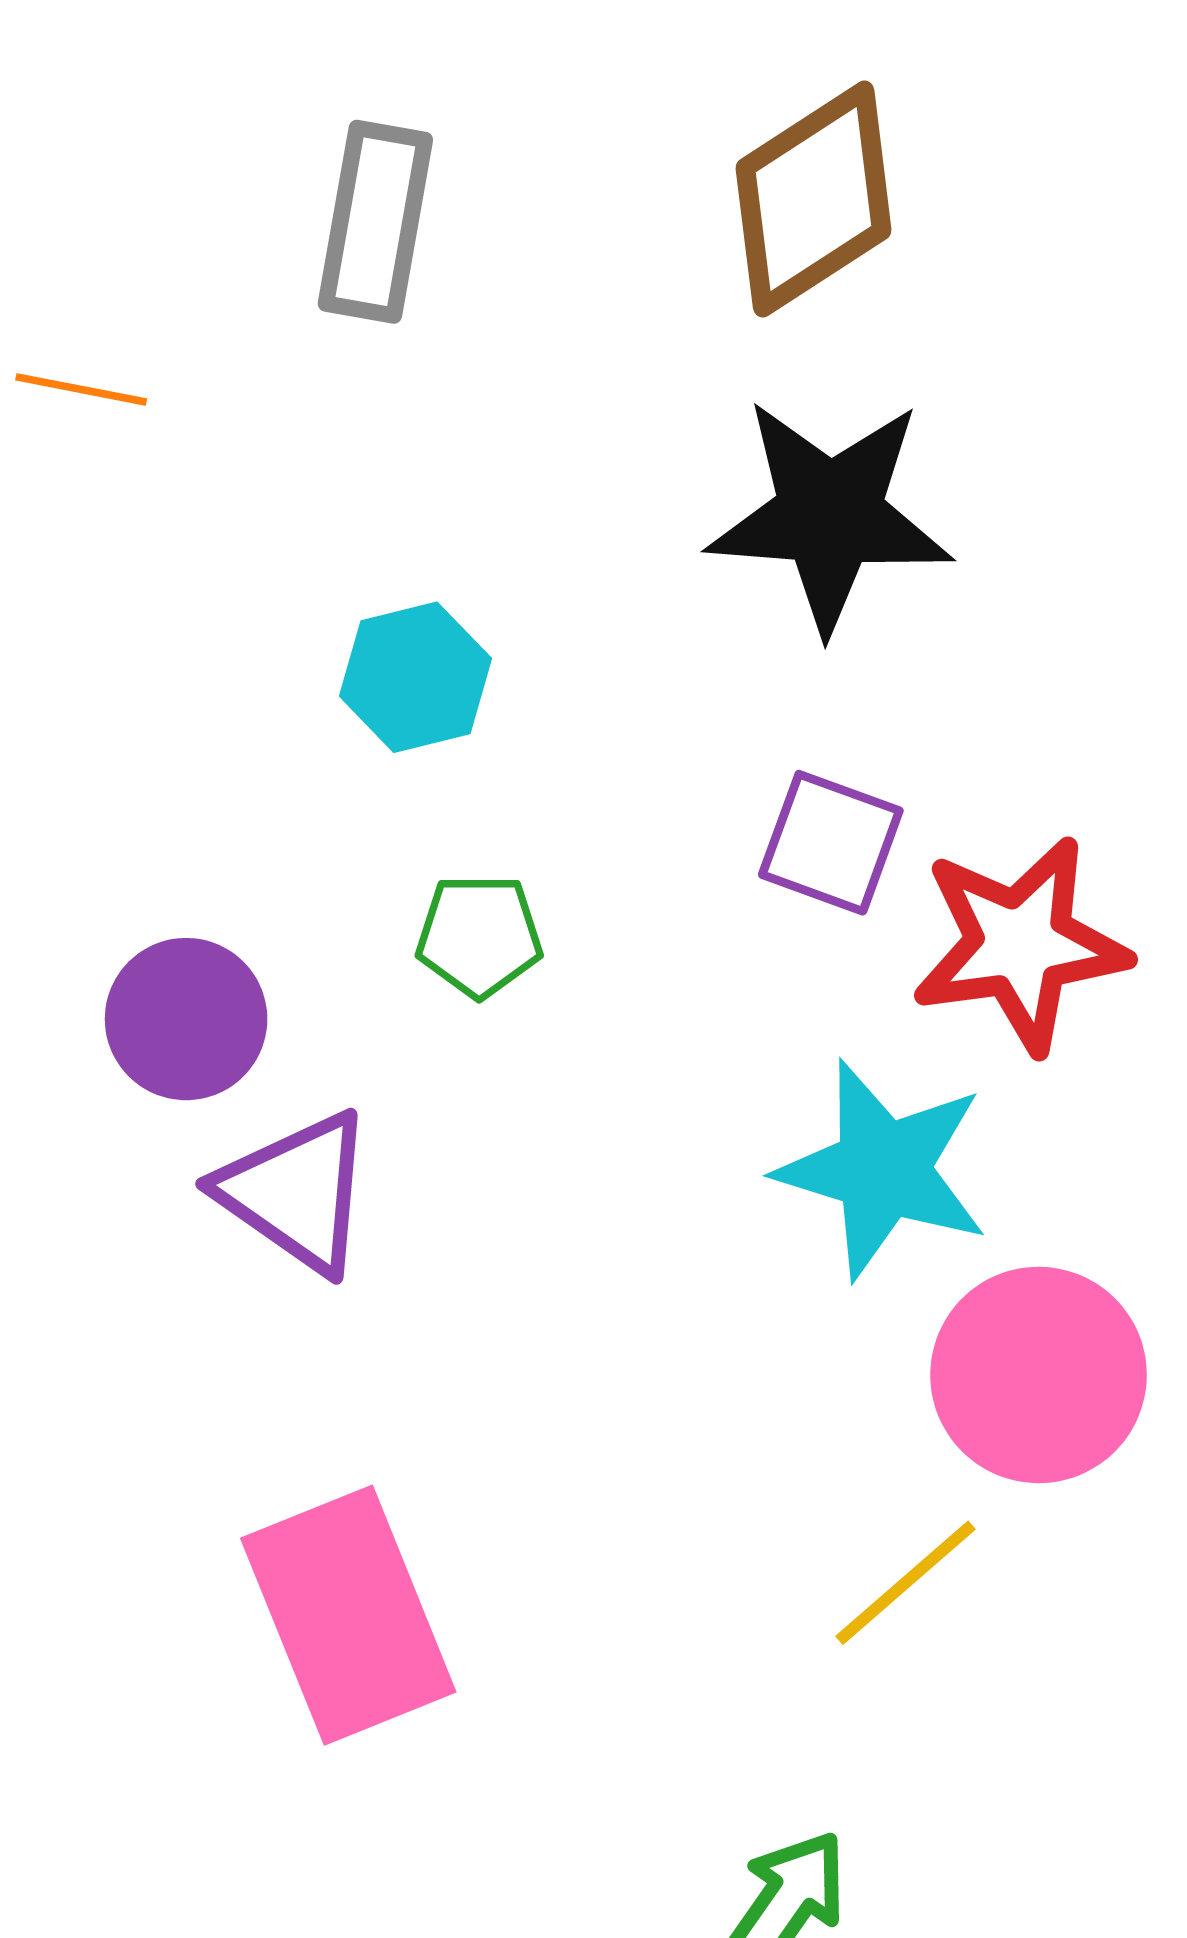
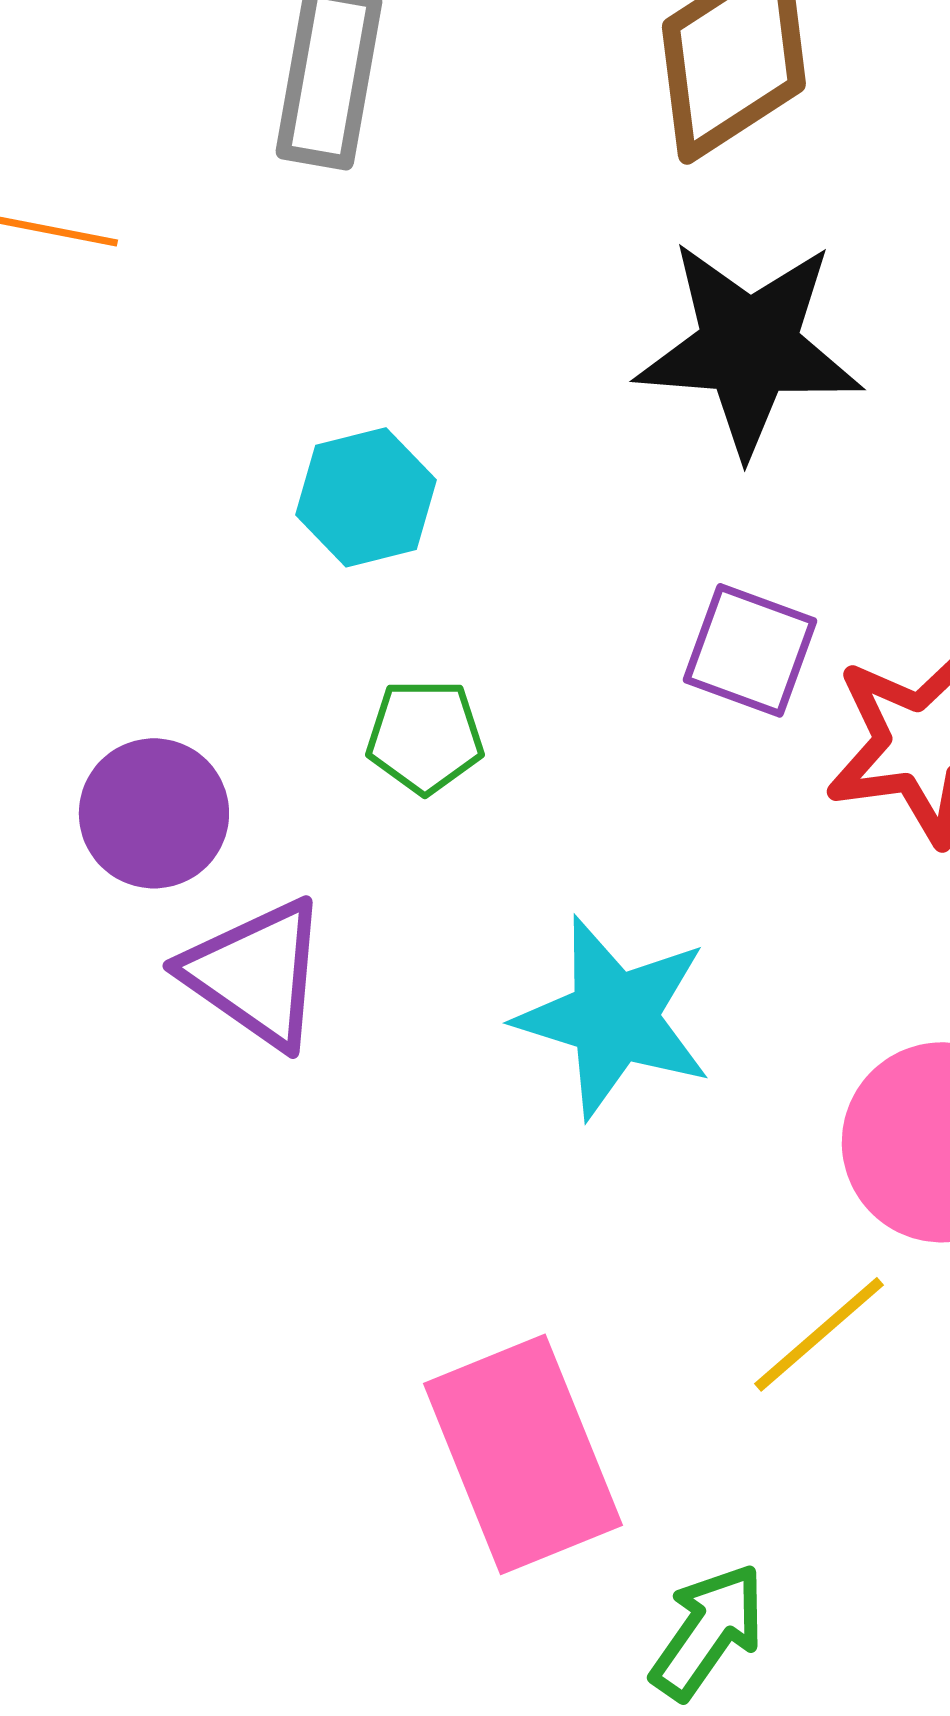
cyan star: (883, 1169) -> (614, 1017), moved
pink rectangle: (348, 1615) -> (523, 1454), moved

